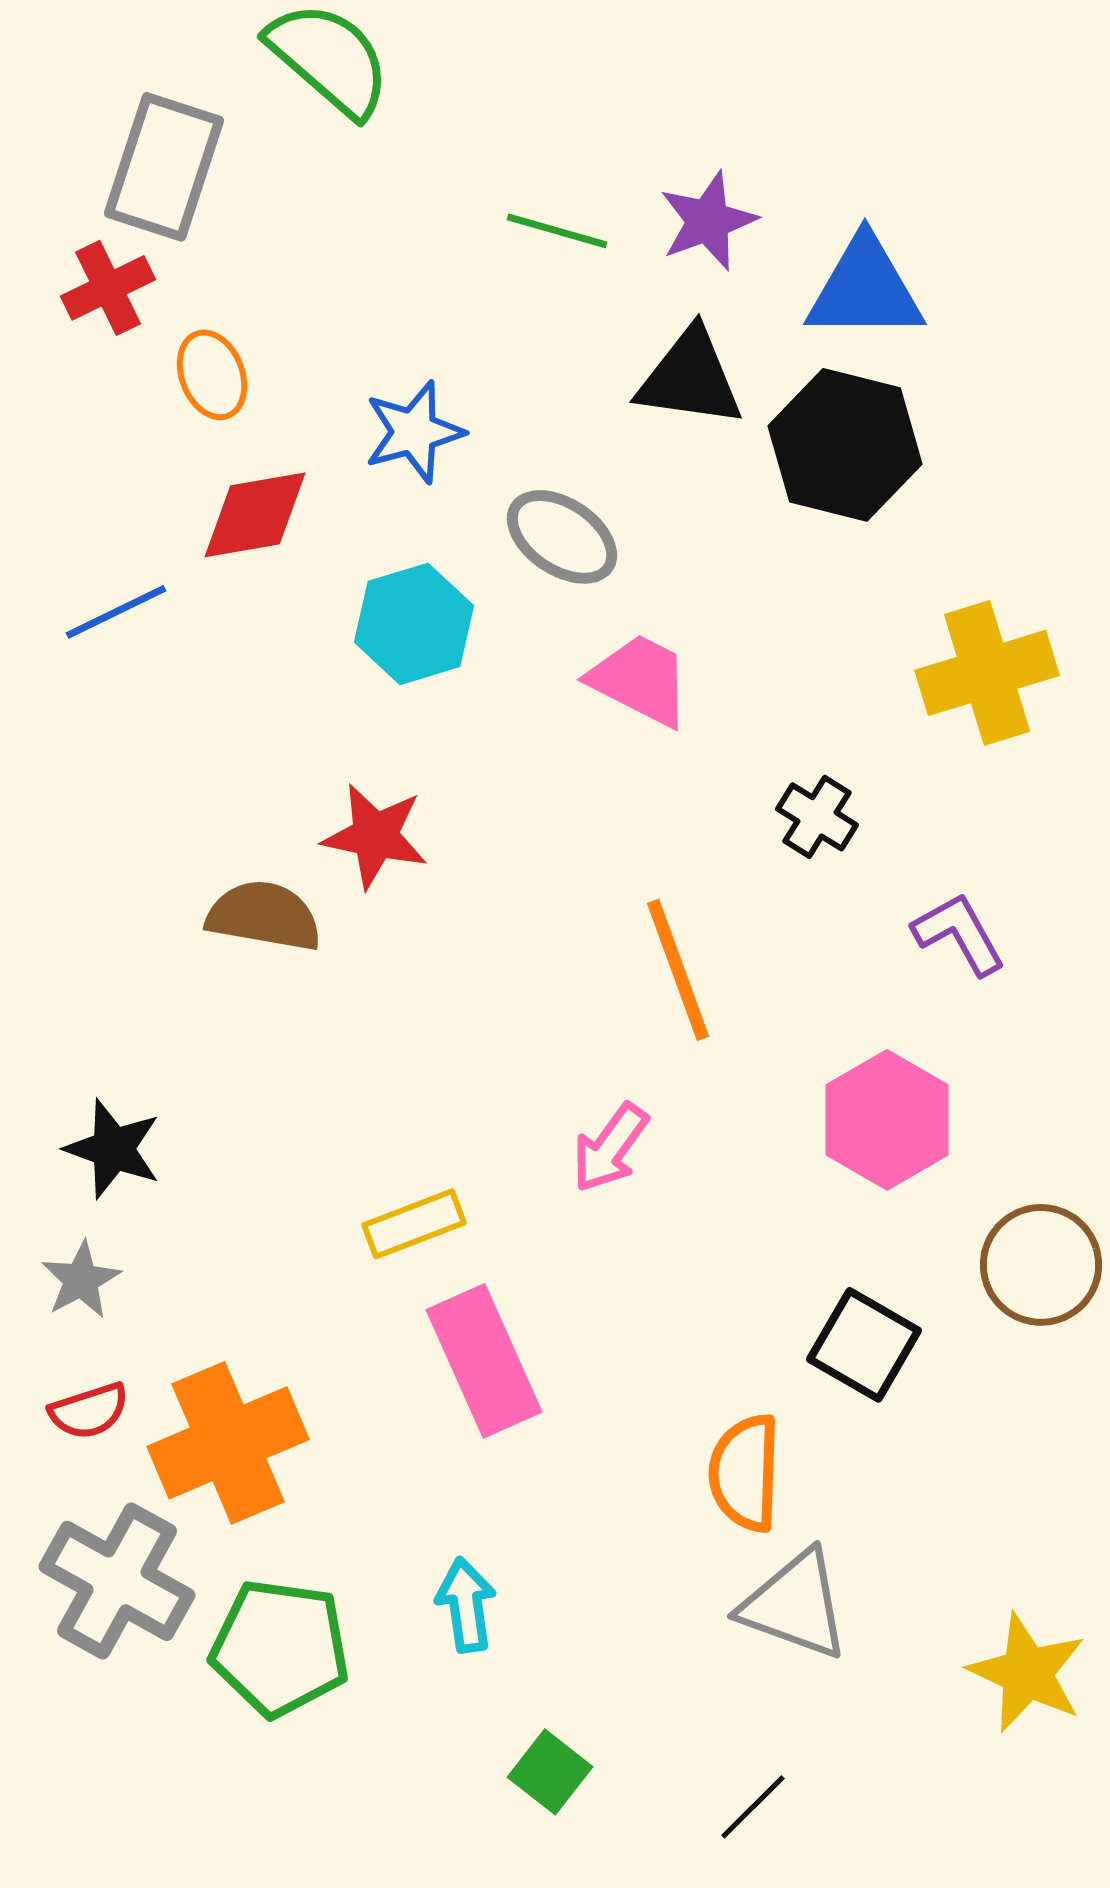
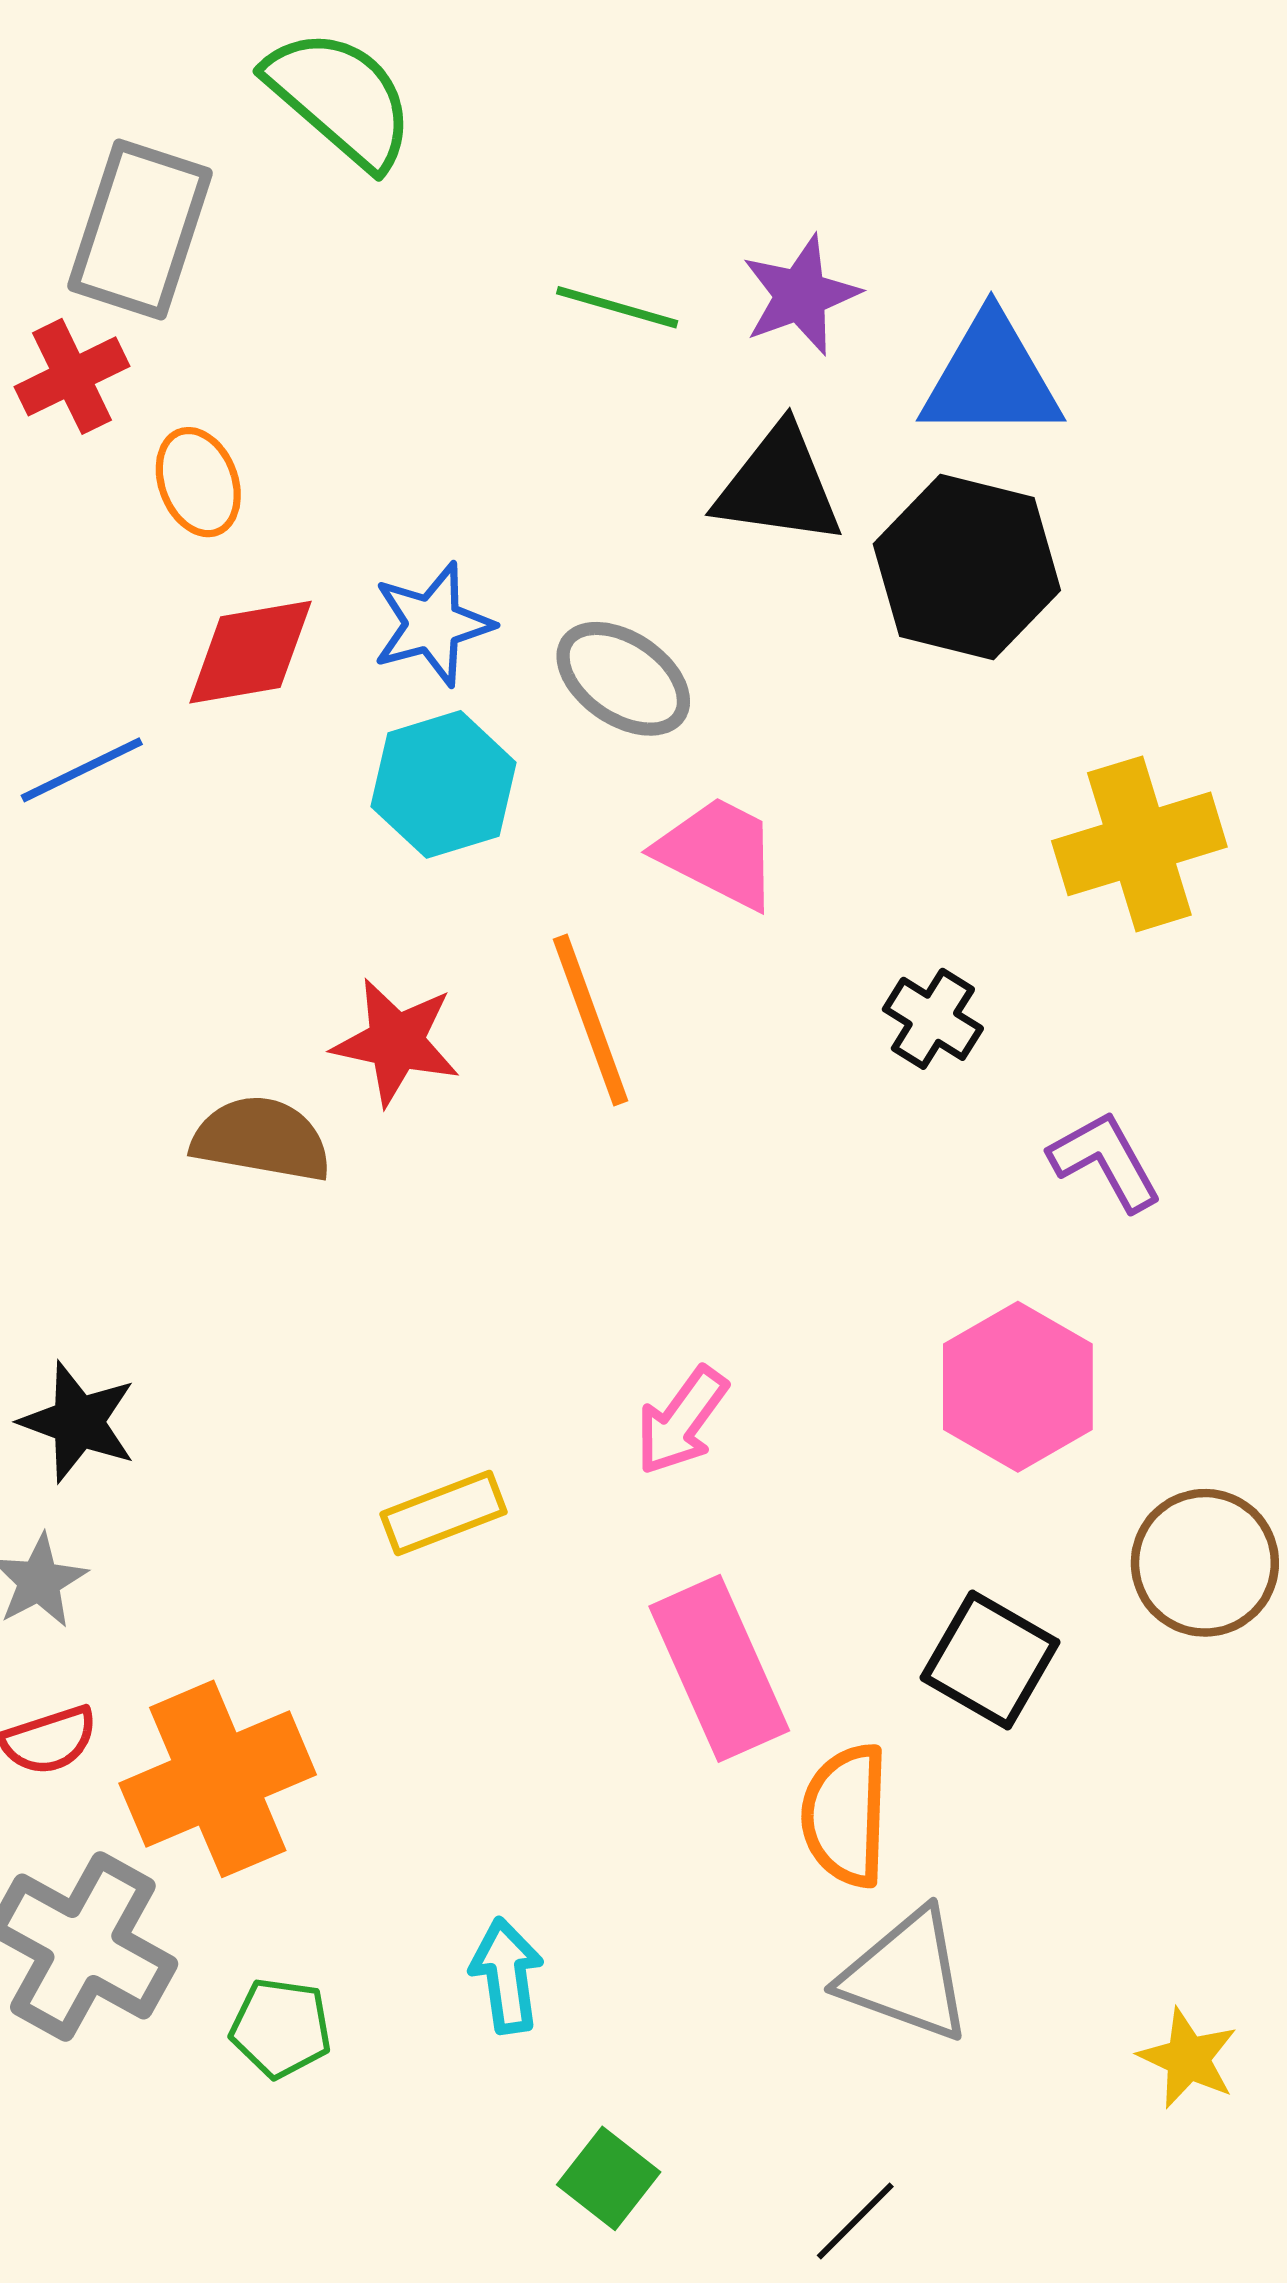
blue star: (414, 432) -> (433, 624), moved
orange line: (678, 970) -> (590, 1020), moved
pink rectangle: (484, 1361) -> (719, 1668), moved
green pentagon: (280, 1648) -> (281, 2028), size x0.6
yellow star: (1027, 1673) -> (1188, 2058), size x0.7

